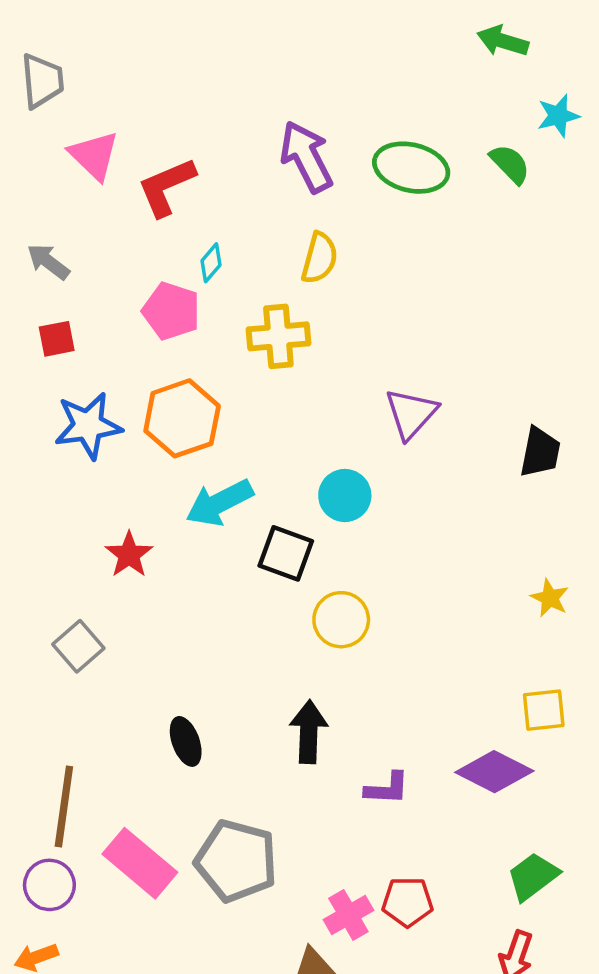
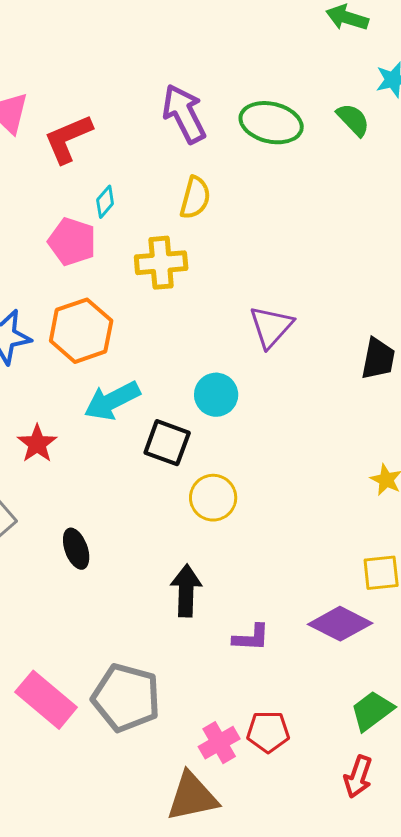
black ellipse: (186, 741) -> (76, 549), moved

